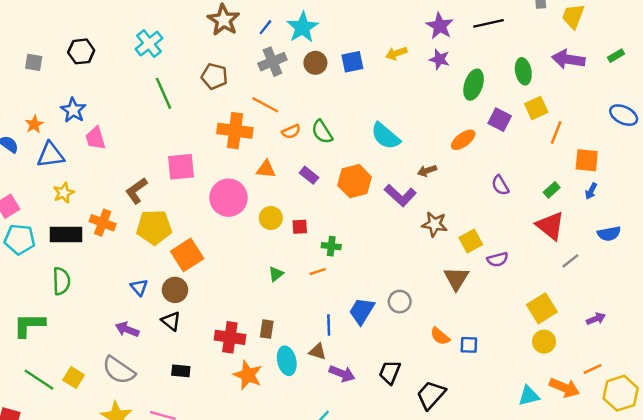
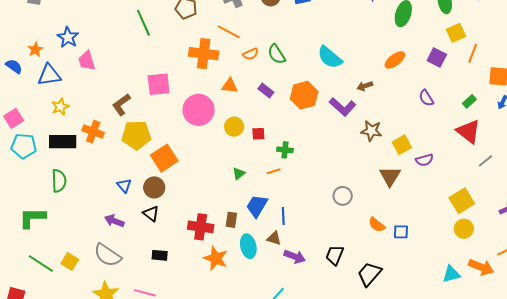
purple square: (500, 120) -> (437, 58), moved
blue trapezoid: (362, 311) -> (257, 206), moved

